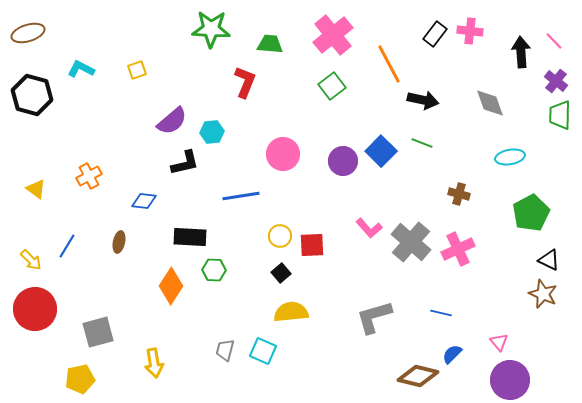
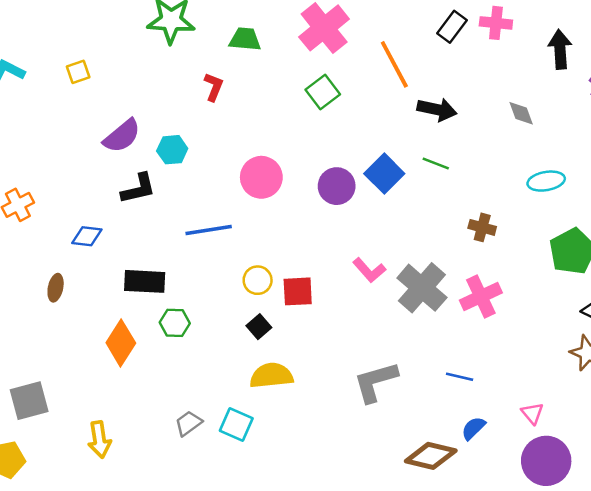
red L-shape: (245, 82) -> (214, 87), size x0.7
gray diamond: (490, 103) -> (521, 113), size x0.7
gray trapezoid: (225, 350) -> (189, 423), turned 40

